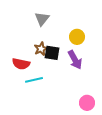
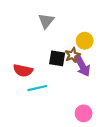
brown star: (41, 49) -> (73, 55), moved
pink circle: (87, 103) -> (84, 113), moved

